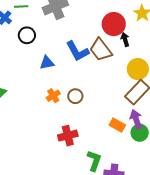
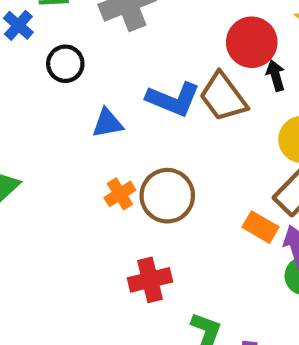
blue L-shape: (77, 51) -> (173, 99), turned -40
brown circle: (75, 96) -> (167, 196), size x1.6
orange rectangle: (117, 125) -> (260, 227), moved

